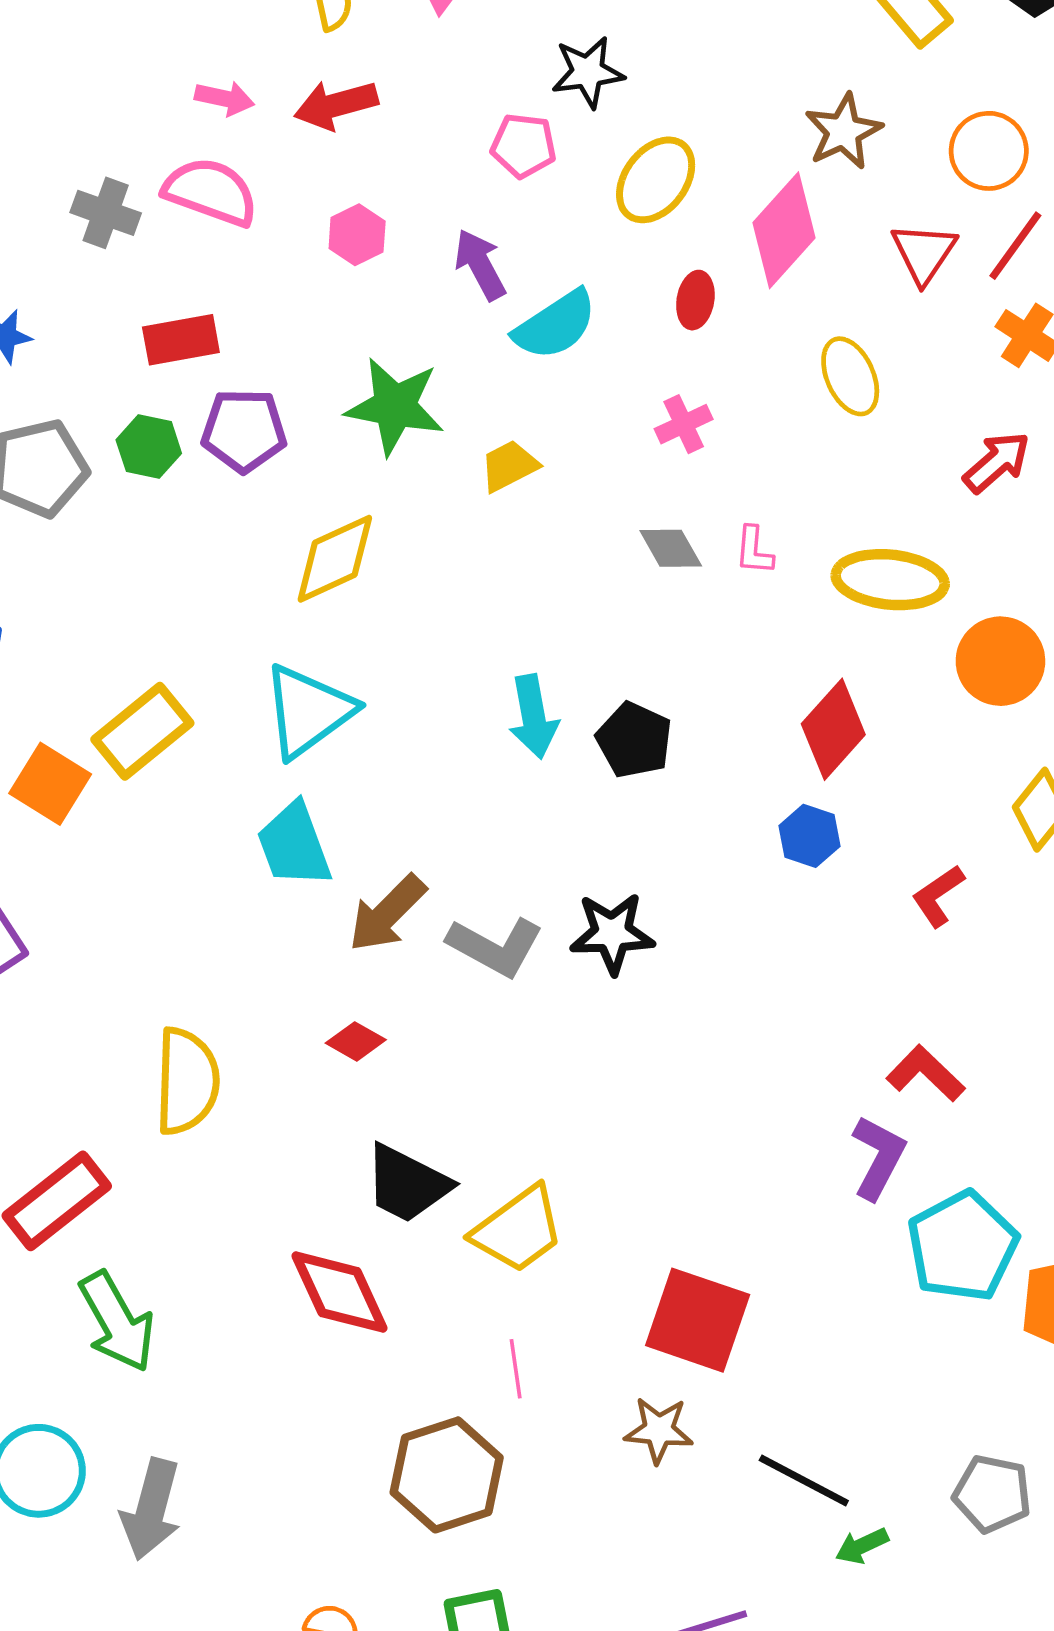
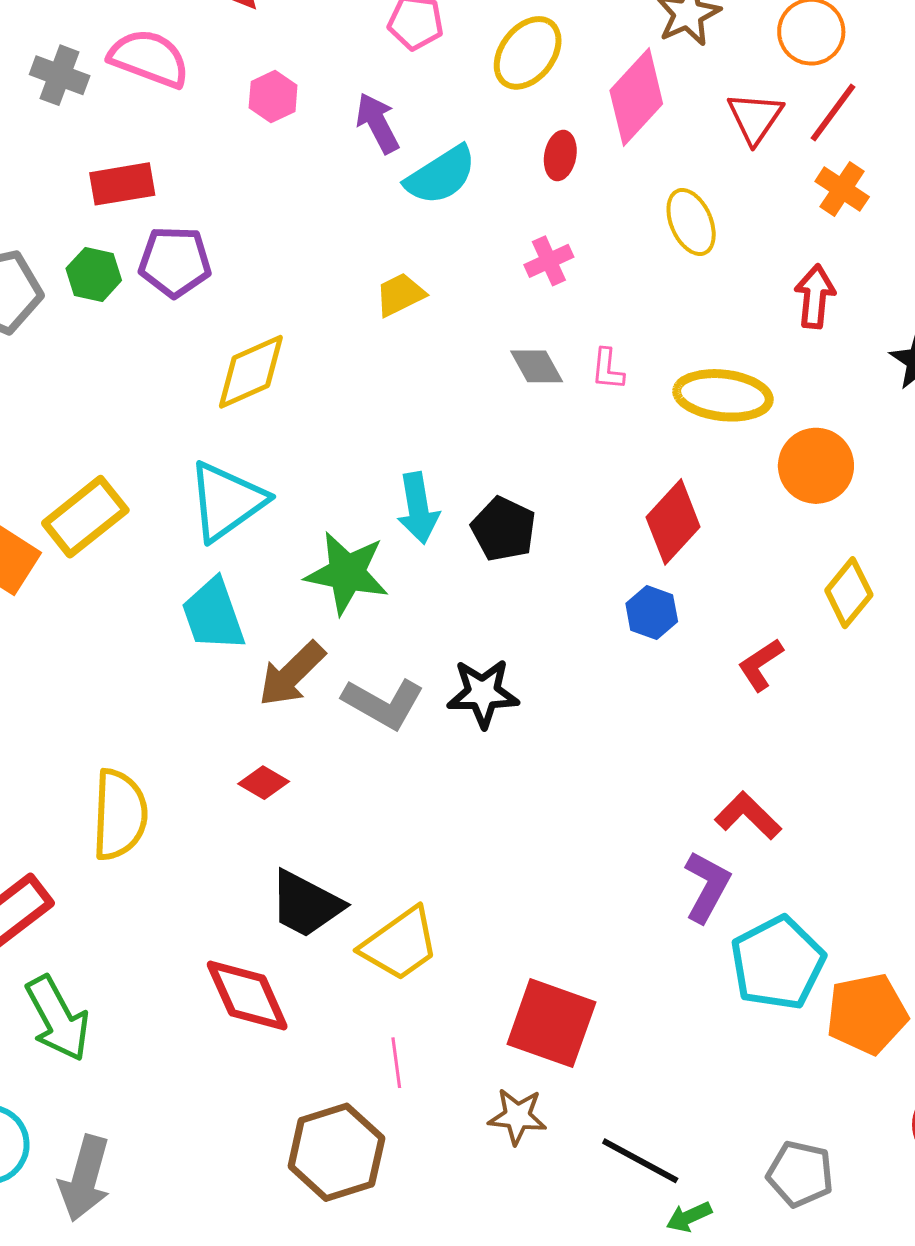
green star: (395, 406) -> (347, 573), moved
red arrow: (997, 462) -> (815, 296), turned -44

